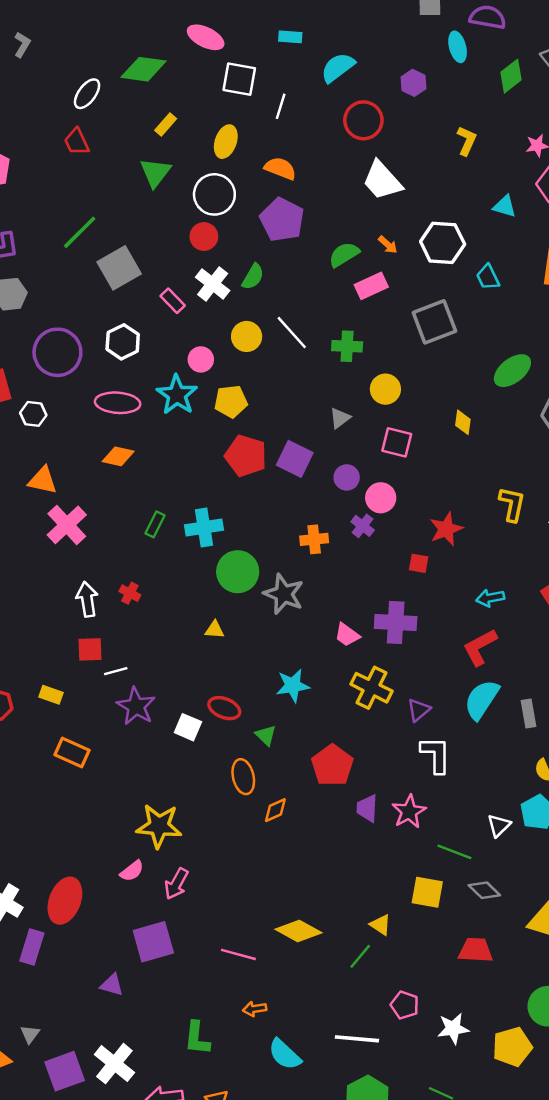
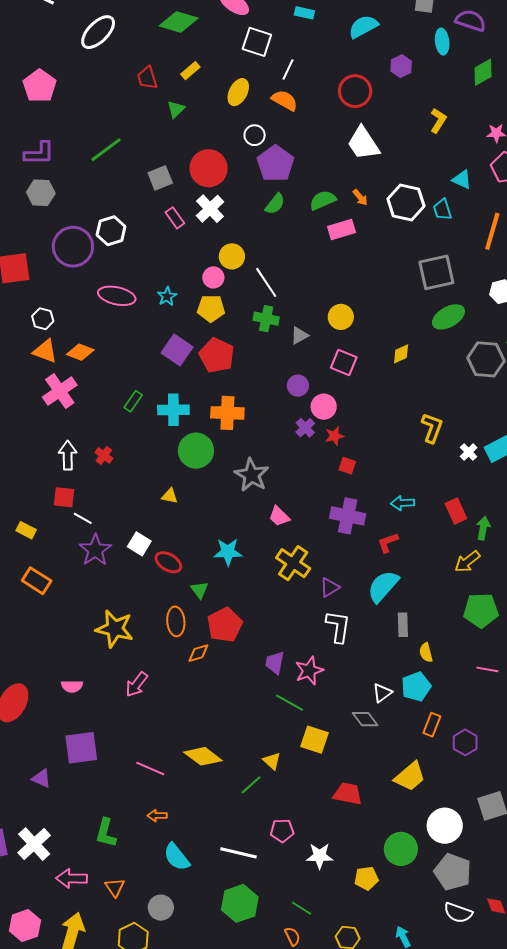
cyan semicircle: (338, 68) -> (363, 27), moved
white ellipse: (87, 94) -> (98, 32), moved, size x1.4
red trapezoid: (77, 142) -> (147, 78), moved
orange semicircle: (280, 168) -> (285, 100), moved
green triangle: (155, 173) -> (176, 109), size x0.7
white circle: (214, 194) -> (255, 135), moved, size x0.6
red circle: (204, 237) -> (209, 168), size x1.6
gray square: (119, 268) -> (160, 178), moved, size x0.7
green semicircle: (253, 277) -> (275, 204), moved
cyan trapezoid: (488, 277) -> (442, 210), moved
gray square: (434, 322) -> (436, 272), moved
white line: (292, 333) -> (266, 282), moved
white hexagon: (123, 342) -> (111, 231), moved
green cross: (347, 346) -> (266, 319), moved
pink circle: (201, 359) -> (213, 277), moved
cyan star: (177, 395) -> (167, 296), size x0.6
white hexagon: (33, 414) -> (43, 319), moved
yellow diamond: (463, 422) -> (401, 354), turned 50
orange diamond: (118, 456) -> (80, 352), moved
purple square: (295, 459) -> (177, 350), moved
red star: (446, 529) -> (334, 436), moved, size x0.7
orange cross: (314, 539) -> (227, 413), moved, size x1.4
gray star: (284, 594) -> (252, 475), moved
purple cross: (396, 623) -> (348, 516), moved
red L-shape: (480, 647) -> (388, 543), size x0.7
white line: (116, 671) -> (83, 518), turned 36
gray rectangle: (529, 714) -> (403, 625), moved
white square: (188, 727) -> (139, 544), moved
red pentagon: (332, 765) -> (225, 625), moved
yellow star: (159, 826) -> (115, 629), moved
green line: (454, 852) -> (289, 703), moved
pink semicircle: (132, 871) -> (72, 686), turned 30
pink arrow: (176, 884) -> (137, 684), moved
gray diamond: (484, 890) -> (365, 719), moved
pink pentagon: (405, 1005) -> (282, 831), turned -30
yellow pentagon: (512, 1047) -> (366, 878), size x0.7

